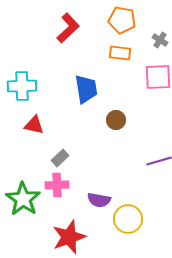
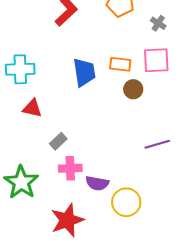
orange rectangle: (120, 53) -> (120, 64), moved
brown circle: (116, 120) -> (133, 89), moved
pink cross: (57, 185) -> (70, 168), moved

